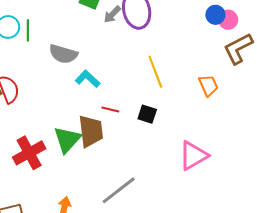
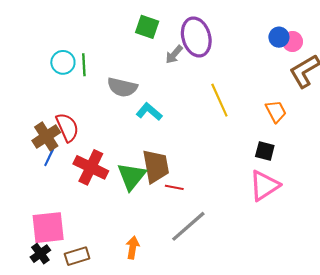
gray arrow: (112, 14) -> (174, 54), moved
red line: (110, 110) -> (174, 187), moved
black square: (147, 114) -> (265, 151), moved
red cross: (29, 153) -> (91, 167), moved, turned -32

